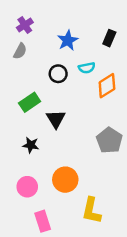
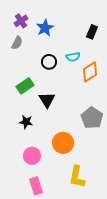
blue star: (68, 40) -> (45, 28), moved
orange circle: (65, 180) -> (63, 143), moved
pink circle: (27, 187) -> (32, 156), moved

